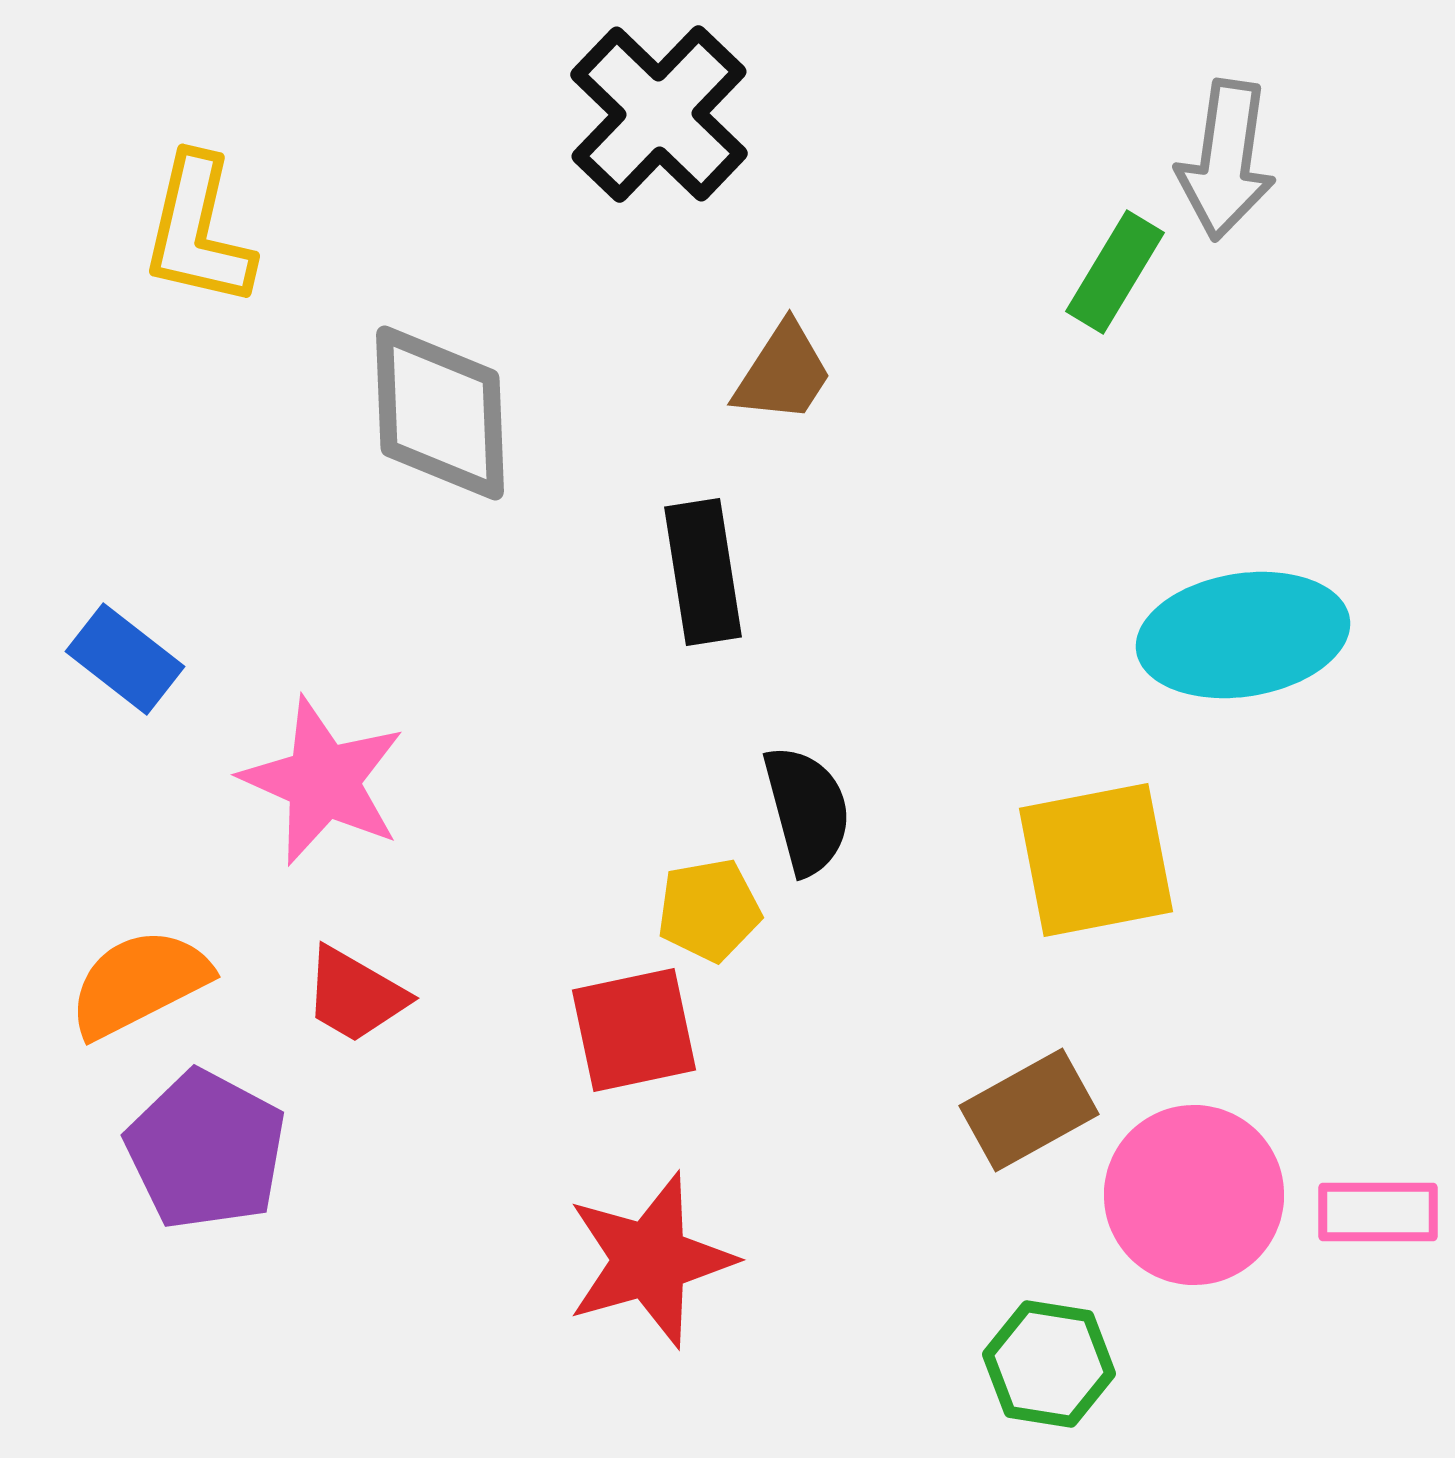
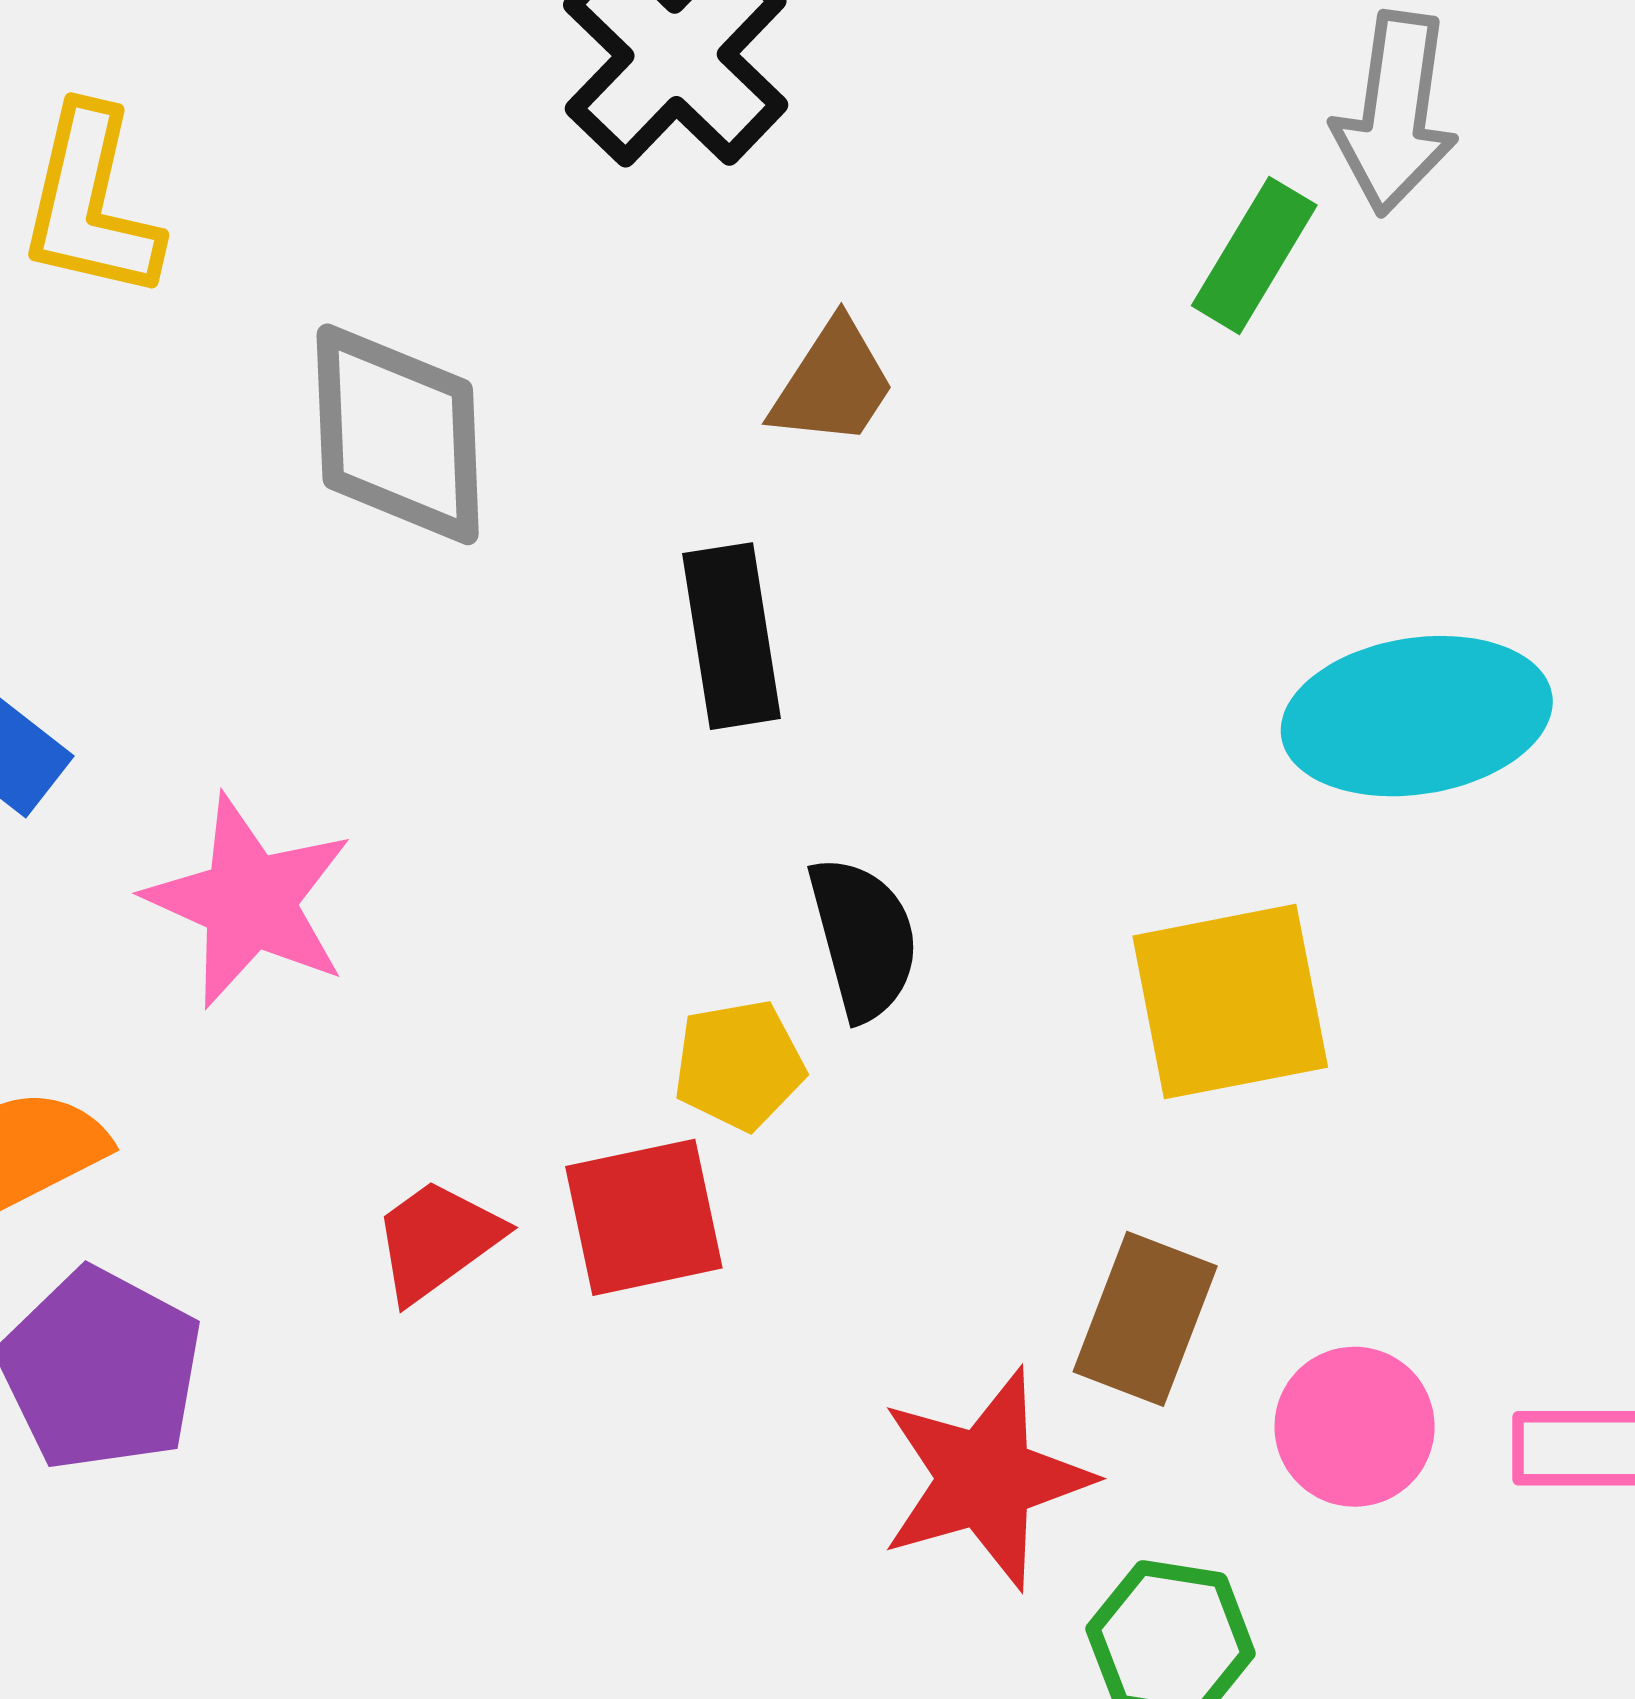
red trapezoid: (355, 995) -> (437, 1240), moved, turned 114
brown rectangle: (1029, 1110) -> (1145, 1319), turned -40
pink circle: (1194, 1195) -> (1355, 1427), size x0.7
red star: (650, 1260) -> (985, 1479), moved

